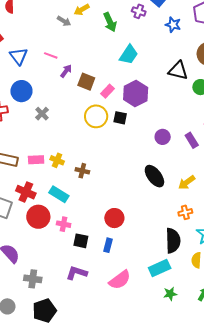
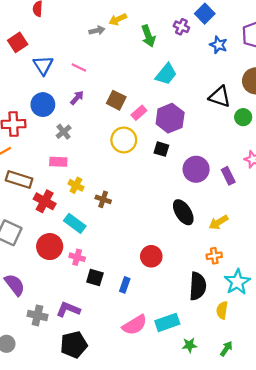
gray arrow: (64, 21) -> (97, 30), turned -48
purple arrow: (66, 71) -> (77, 98), moved
black square: (120, 118) -> (161, 149), moved
purple circle: (163, 137) -> (196, 169), size x1.5
pink rectangle: (36, 160) -> (58, 162), moved
red cross: (26, 192) -> (45, 201), moved
red circle: (114, 218) -> (151, 256), moved
cyan rectangle: (160, 268) -> (167, 322), moved
purple L-shape: (77, 273) -> (68, 309), moved
black pentagon: (44, 311) -> (74, 345), moved

